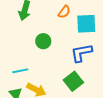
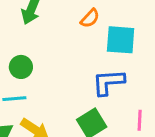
green circle: (43, 41) -> (21, 67), moved

